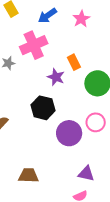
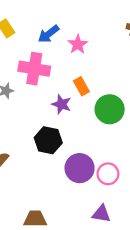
pink star: (81, 19) -> (78, 44), moved
pink cross: (34, 45) -> (34, 69), turned 36
pink circle: (96, 122) -> (108, 174), moved

